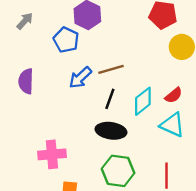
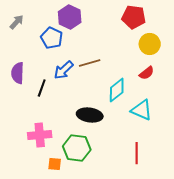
red semicircle: (174, 95) -> (147, 73), moved
black line: (110, 99) -> (42, 88), moved
green hexagon: (118, 171) -> (77, 148), moved

